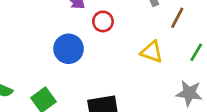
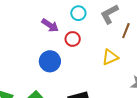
yellow triangle: (152, 52) -> (110, 57), turned -36

